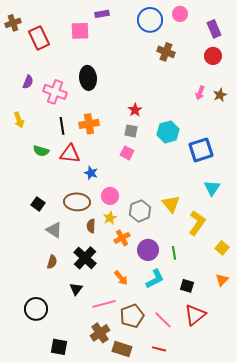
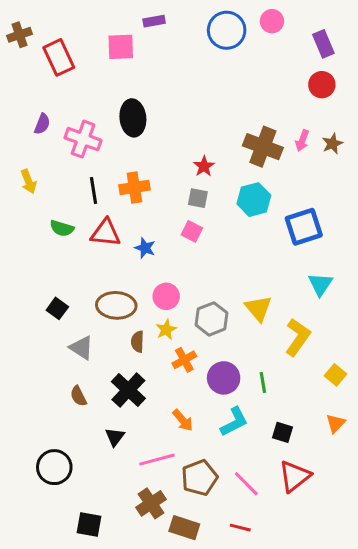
brown cross: (166, 52) -> (263, 147), moved, size x1.4
blue star: (91, 173) -> (145, 248), moved
brown semicircle: (52, 262) -> (78, 396), turned 136

